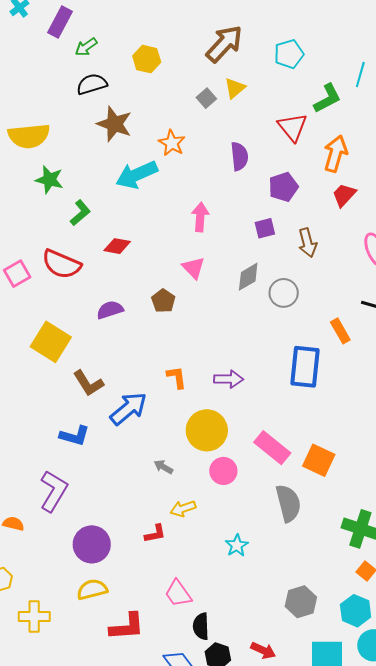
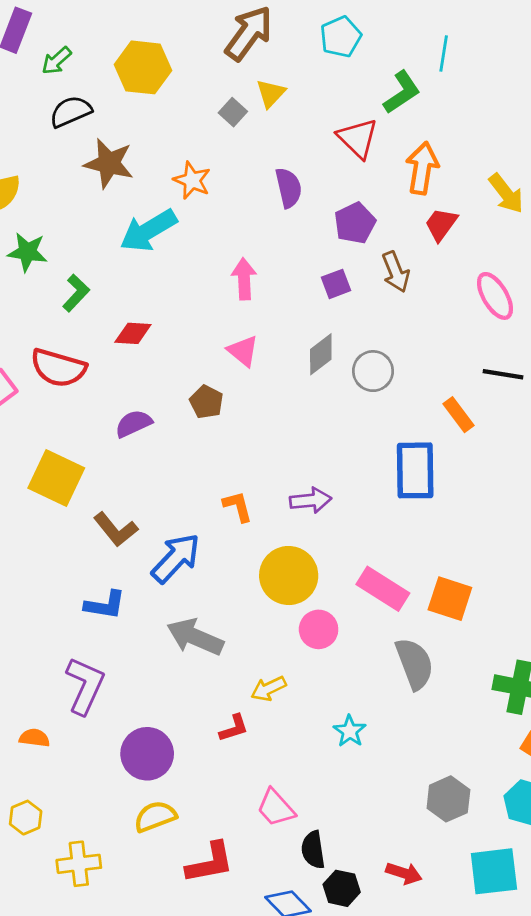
yellow hexagon: (147, 59) -> (143, 67), size x1.4
brown arrow: (307, 243) -> (396, 272), moved
gray arrow: (163, 467) -> (195, 637), moved, size x2.0

